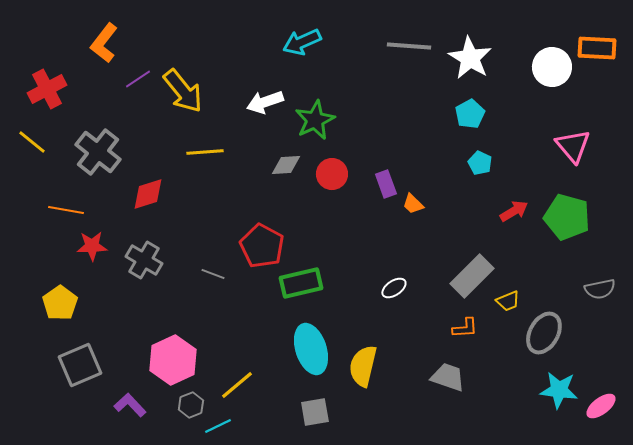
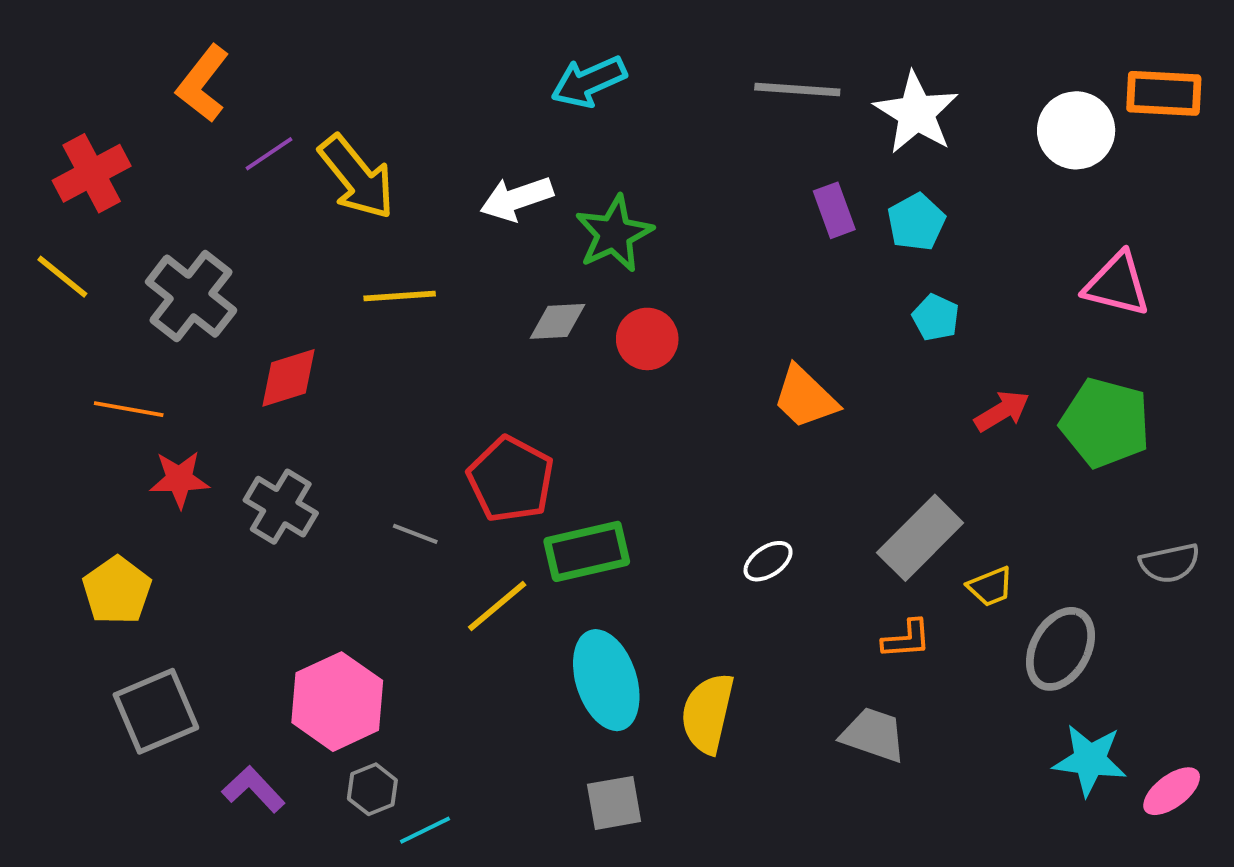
pink triangle: (573, 146) -> (1117, 284), turned -36
purple rectangle: (386, 184) -> (834, 210), moved
orange trapezoid: (413, 204) -> (805, 397), size x1.6
yellow line: (237, 385) -> (497, 606), moved

